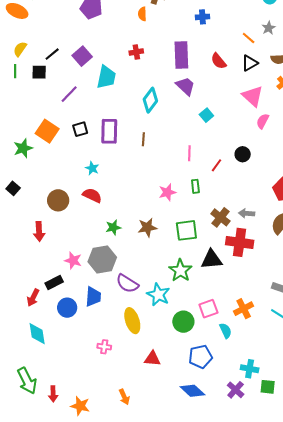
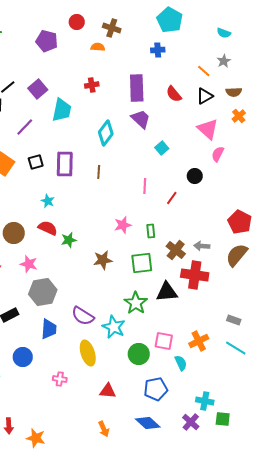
orange semicircle: (142, 14) -> (98, 47), turned 96
black circle: (243, 154) -> (195, 176), moved
green rectangle: (195, 186) -> (151, 231), moved
green star: (113, 227) -> (69, 240), moved
gray hexagon: (102, 259) -> (43, 292), moved
pink star: (73, 260) -> (29, 264), moved
blue circle: (67, 308) -> (23, 357), moved
pink square: (208, 309) -> (164, 341), turned 30
orange arrow: (124, 397) -> (104, 429), moved

